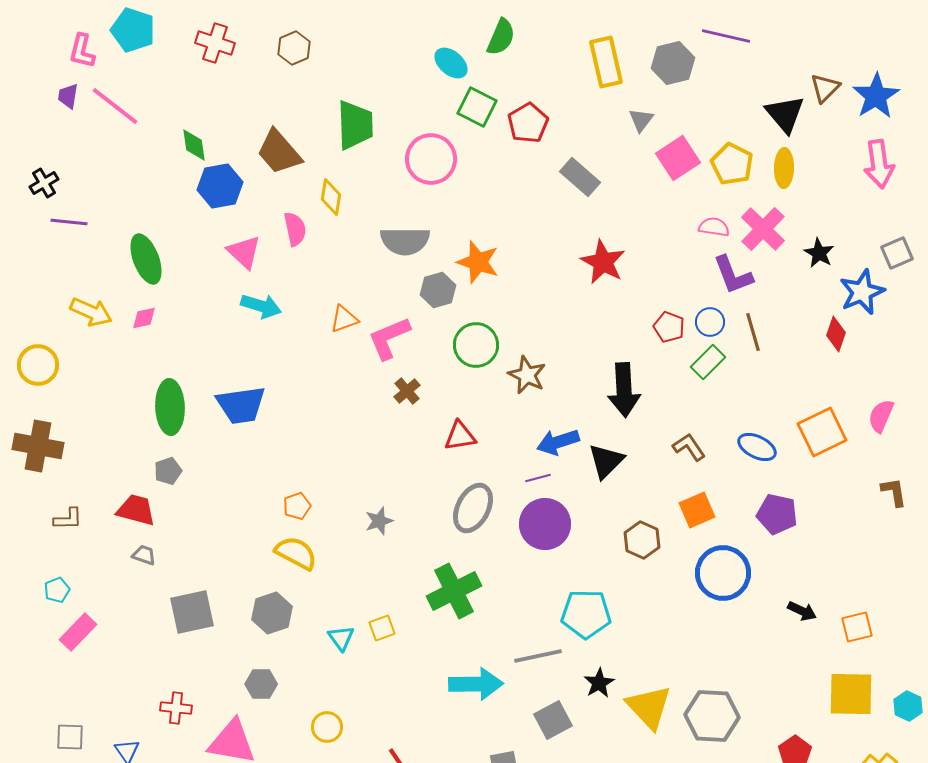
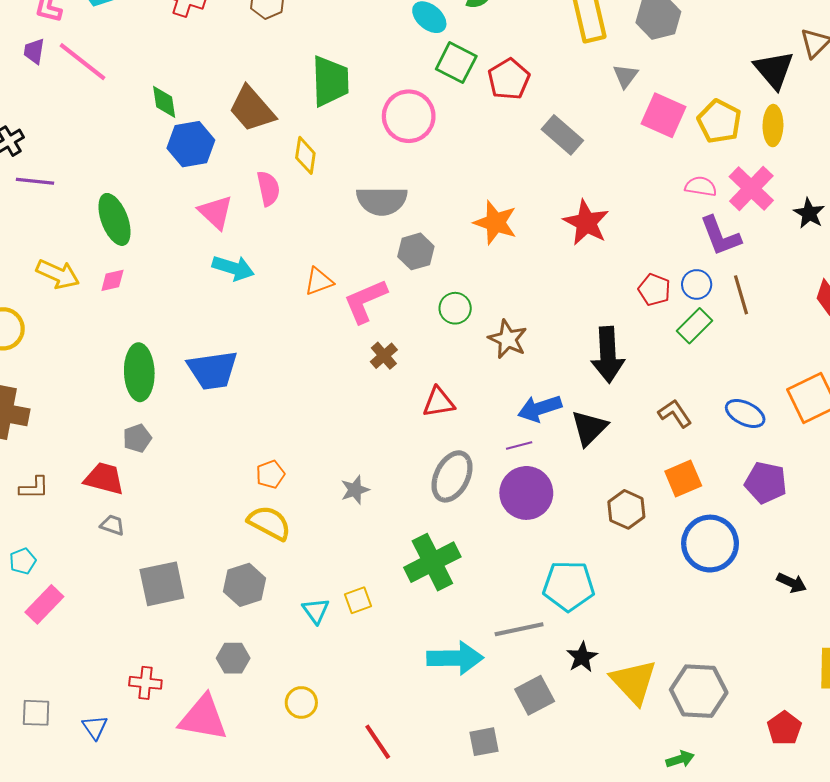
pink square: (678, 158) -> (664, 115), turned -33
orange star: (478, 262) -> (495, 223), moved
green circle: (476, 345) -> (455, 308), size x0.7

